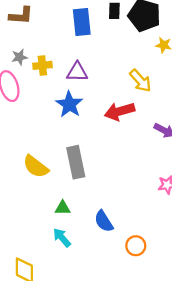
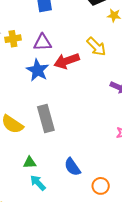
red arrow: (119, 111) -> (67, 61), moved
green triangle: (63, 208) -> (30, 163), moved

